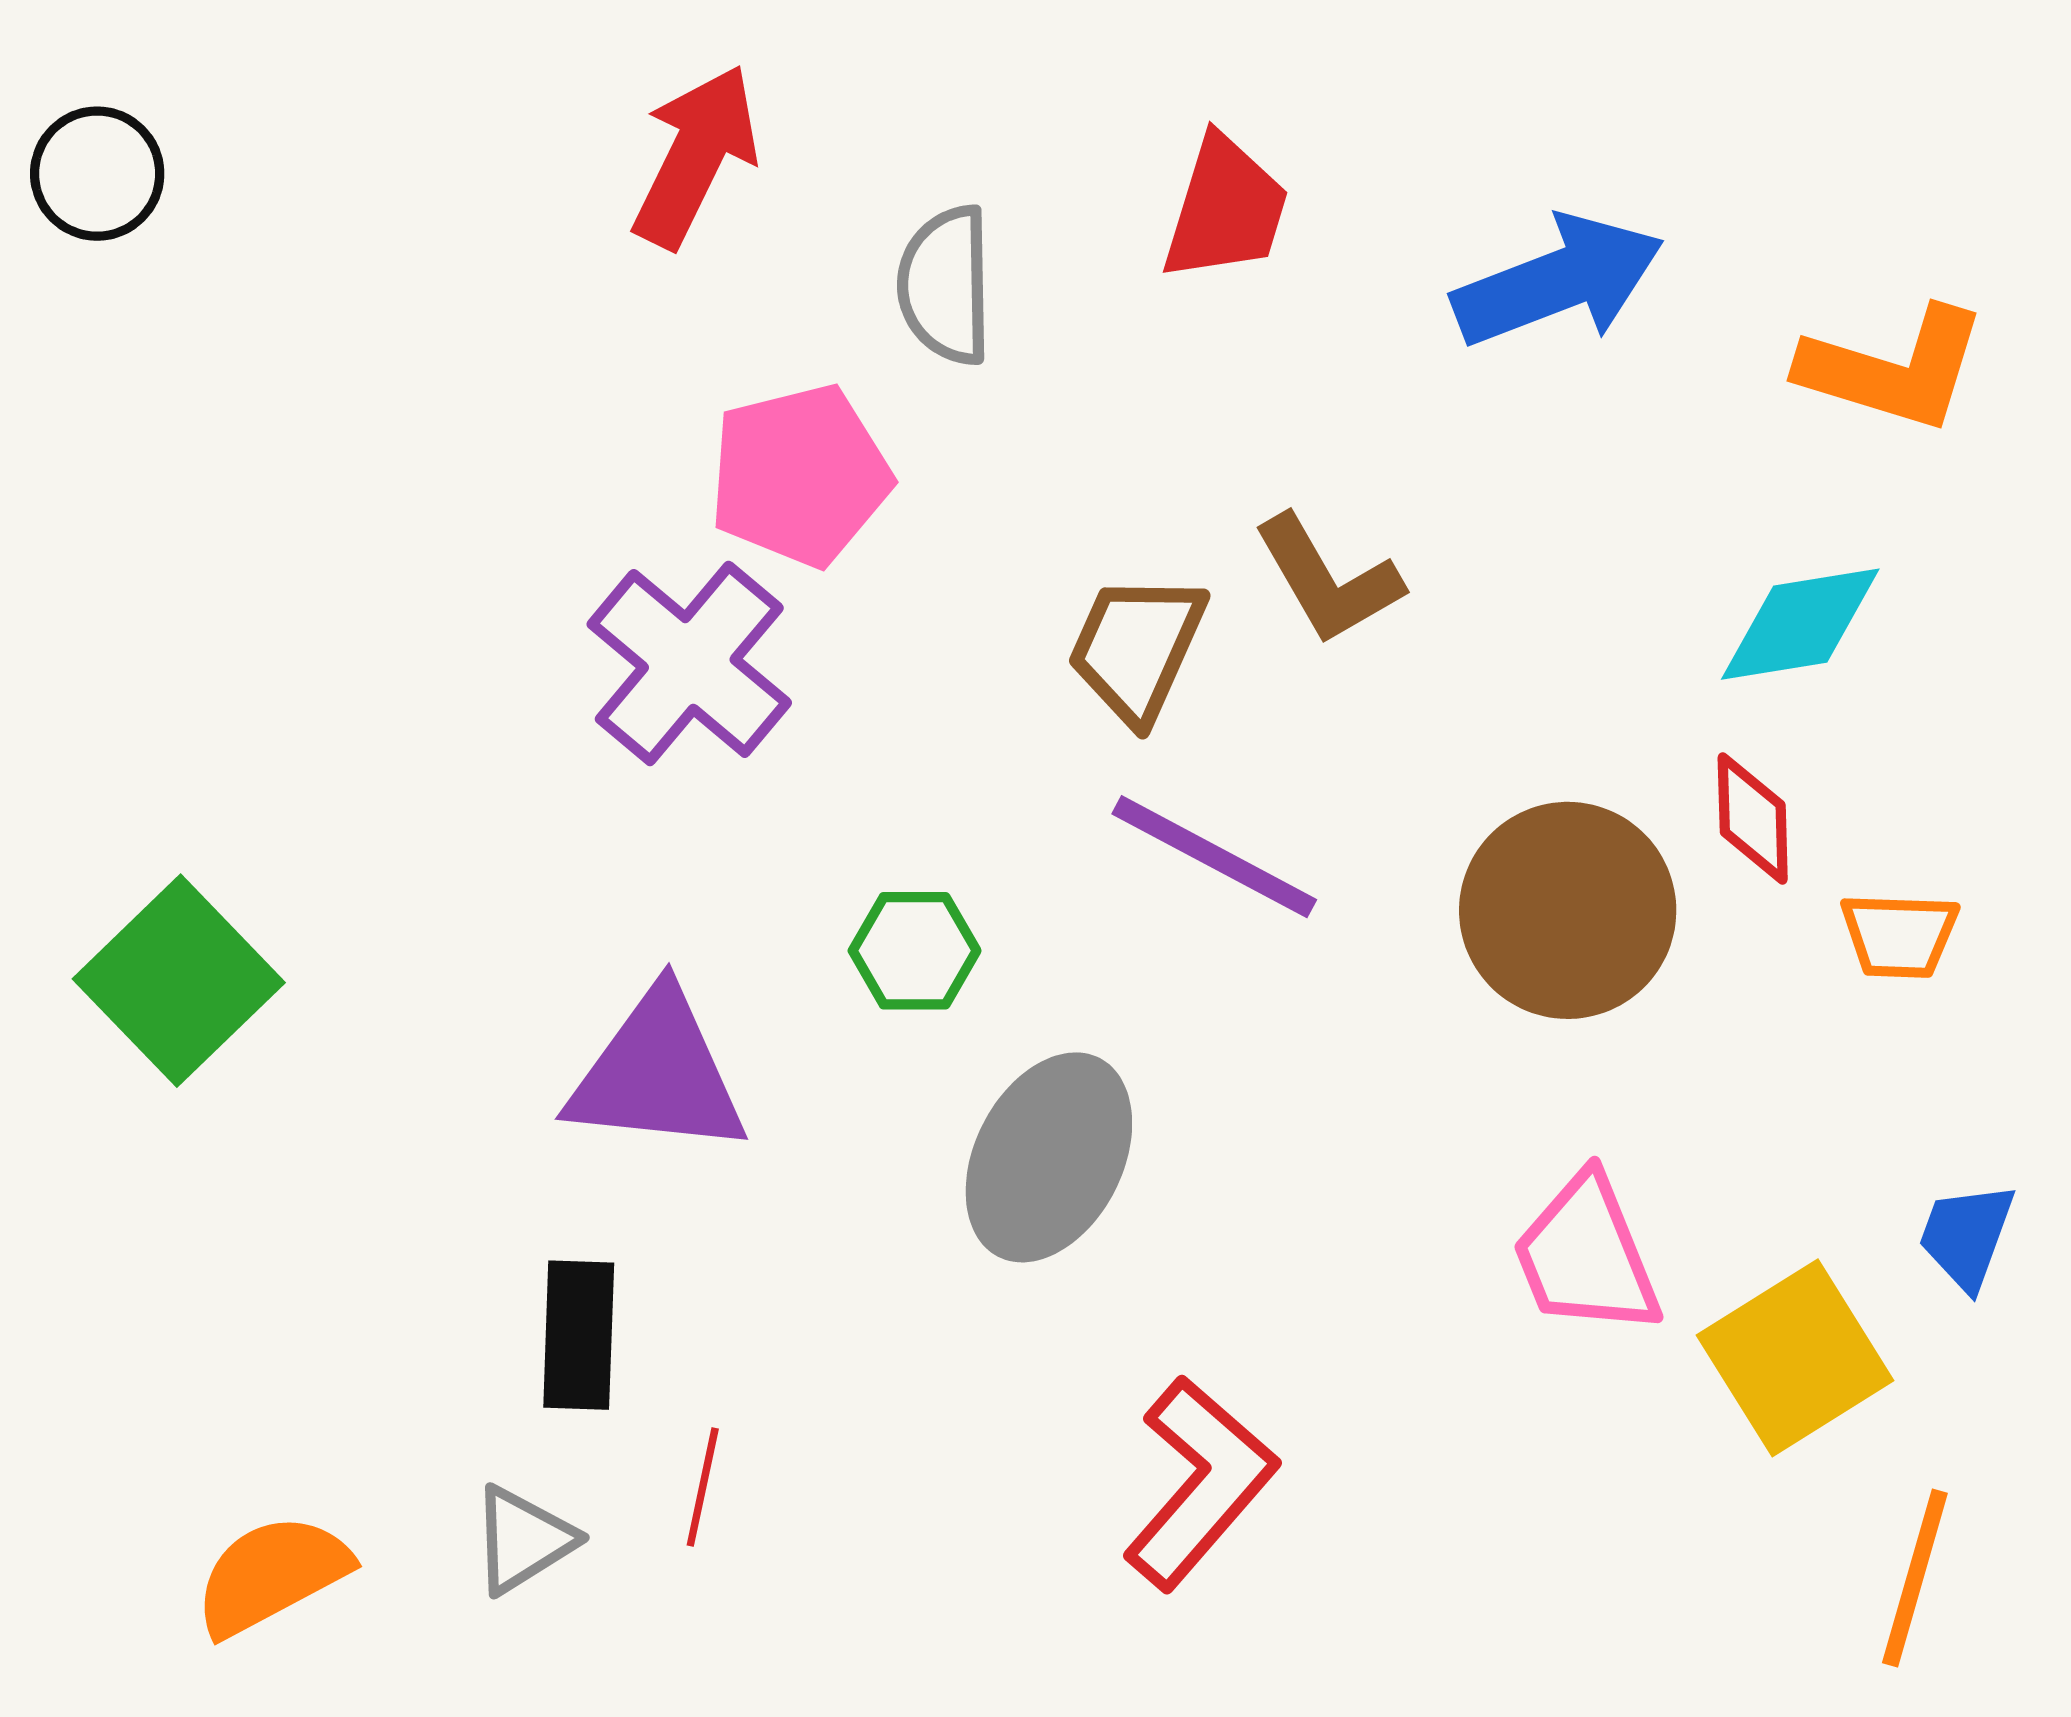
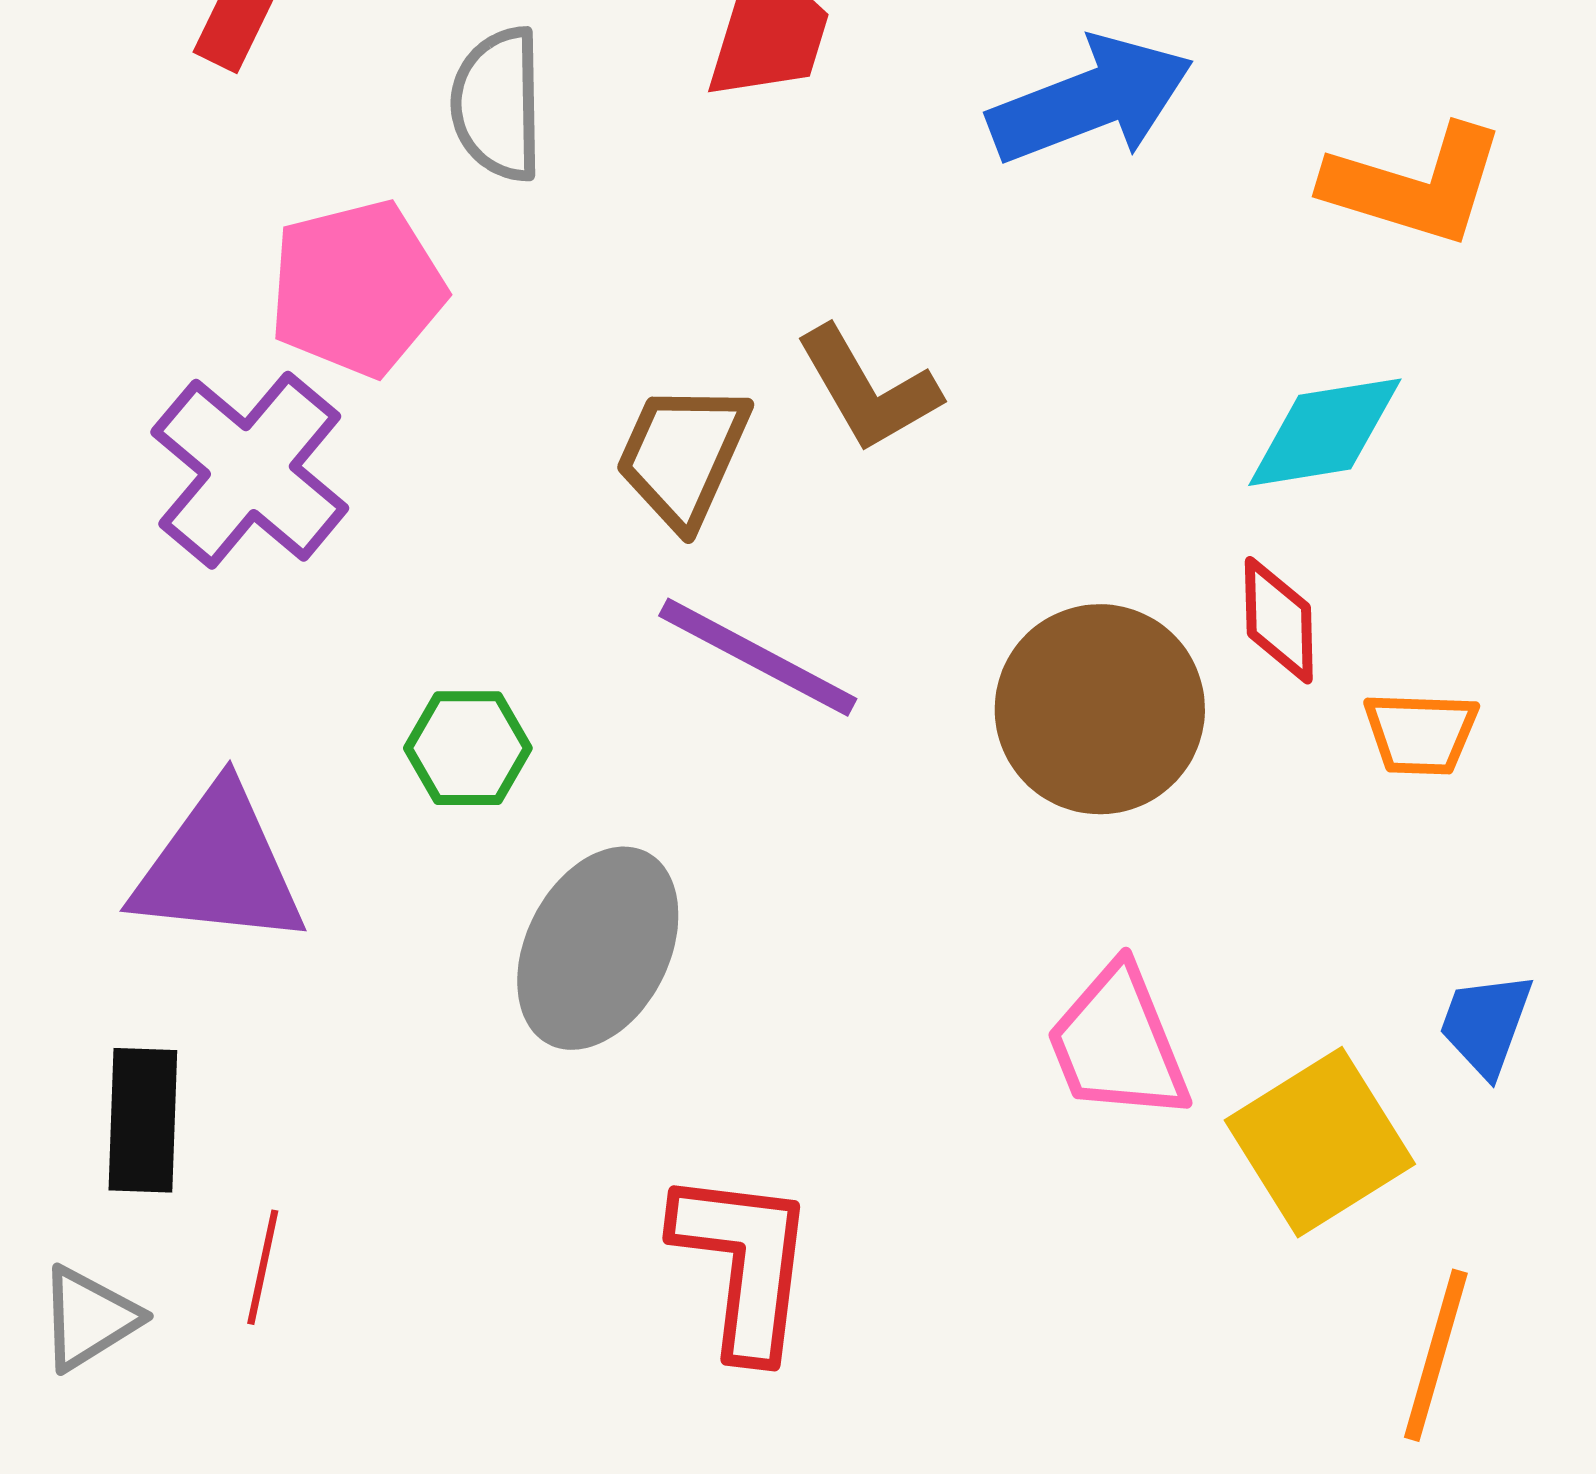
red L-shape: (1200, 1483) -> (744, 1263), turned -34

